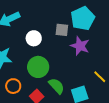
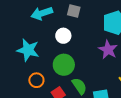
gray square: (62, 30) -> (74, 11), moved

